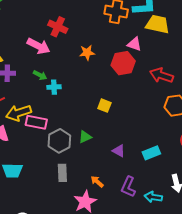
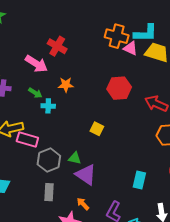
pink triangle: (134, 44) -> (130, 48), moved
orange star: (87, 53) -> (66, 85), moved
green triangle: (85, 137) -> (75, 158), turned 32
purple triangle: (119, 151) -> (86, 175), moved, size x1.6
cyan rectangle: (151, 153) -> (139, 180), turned -60

